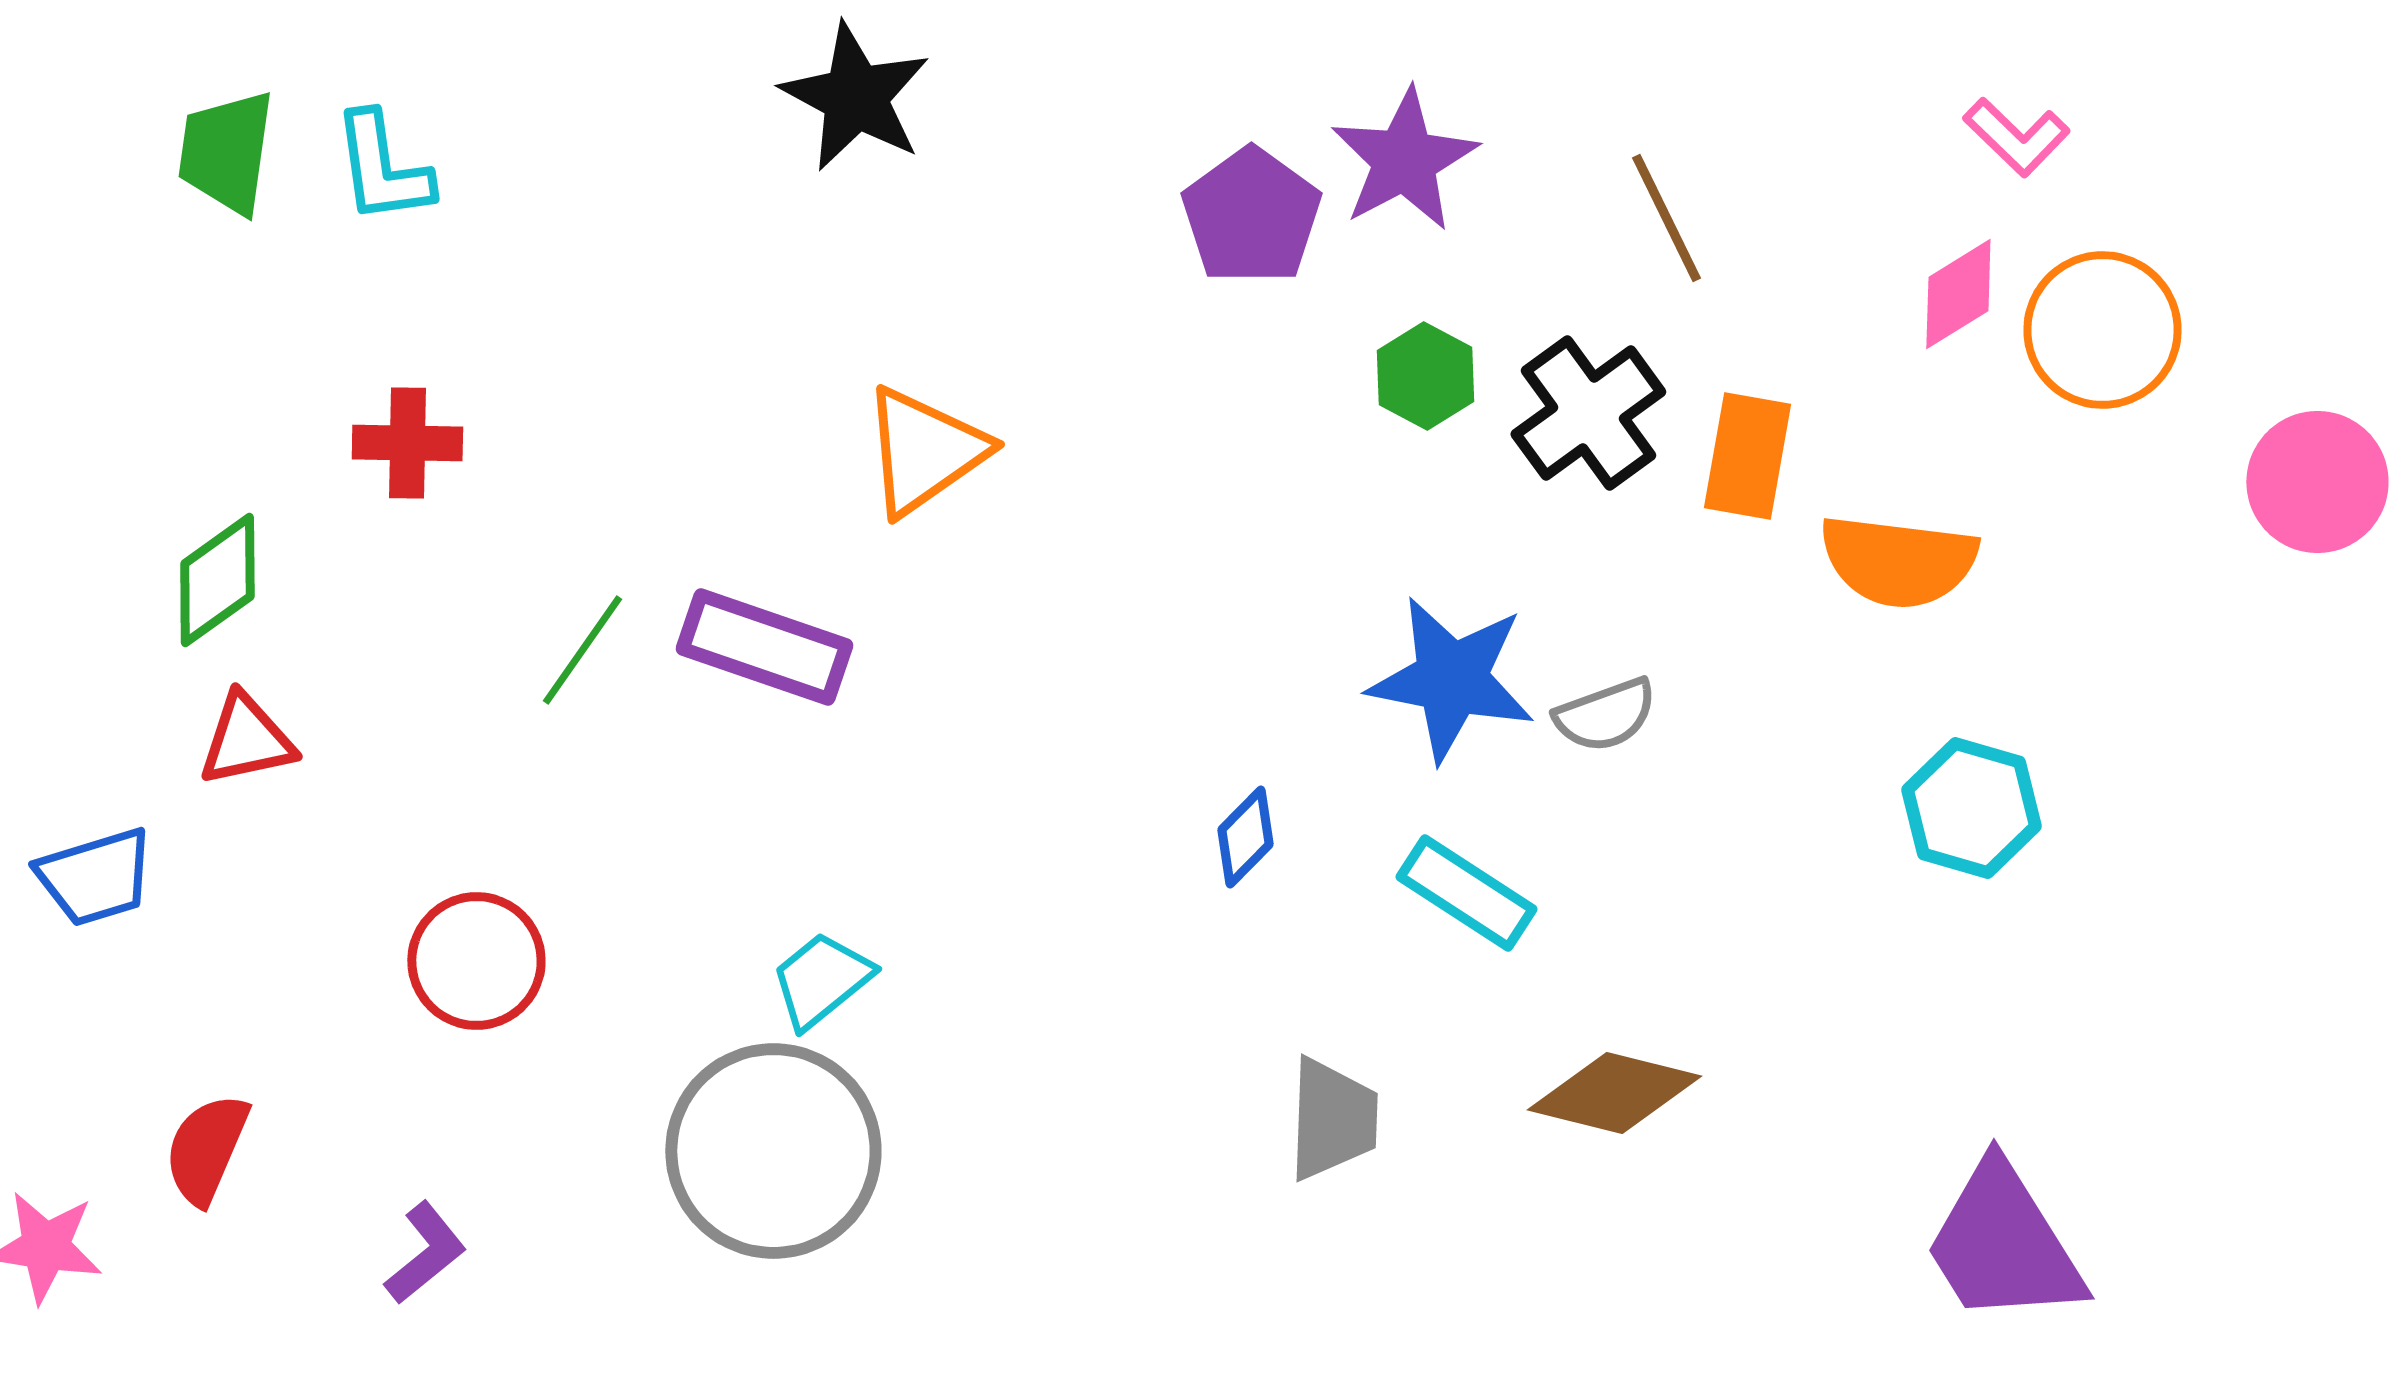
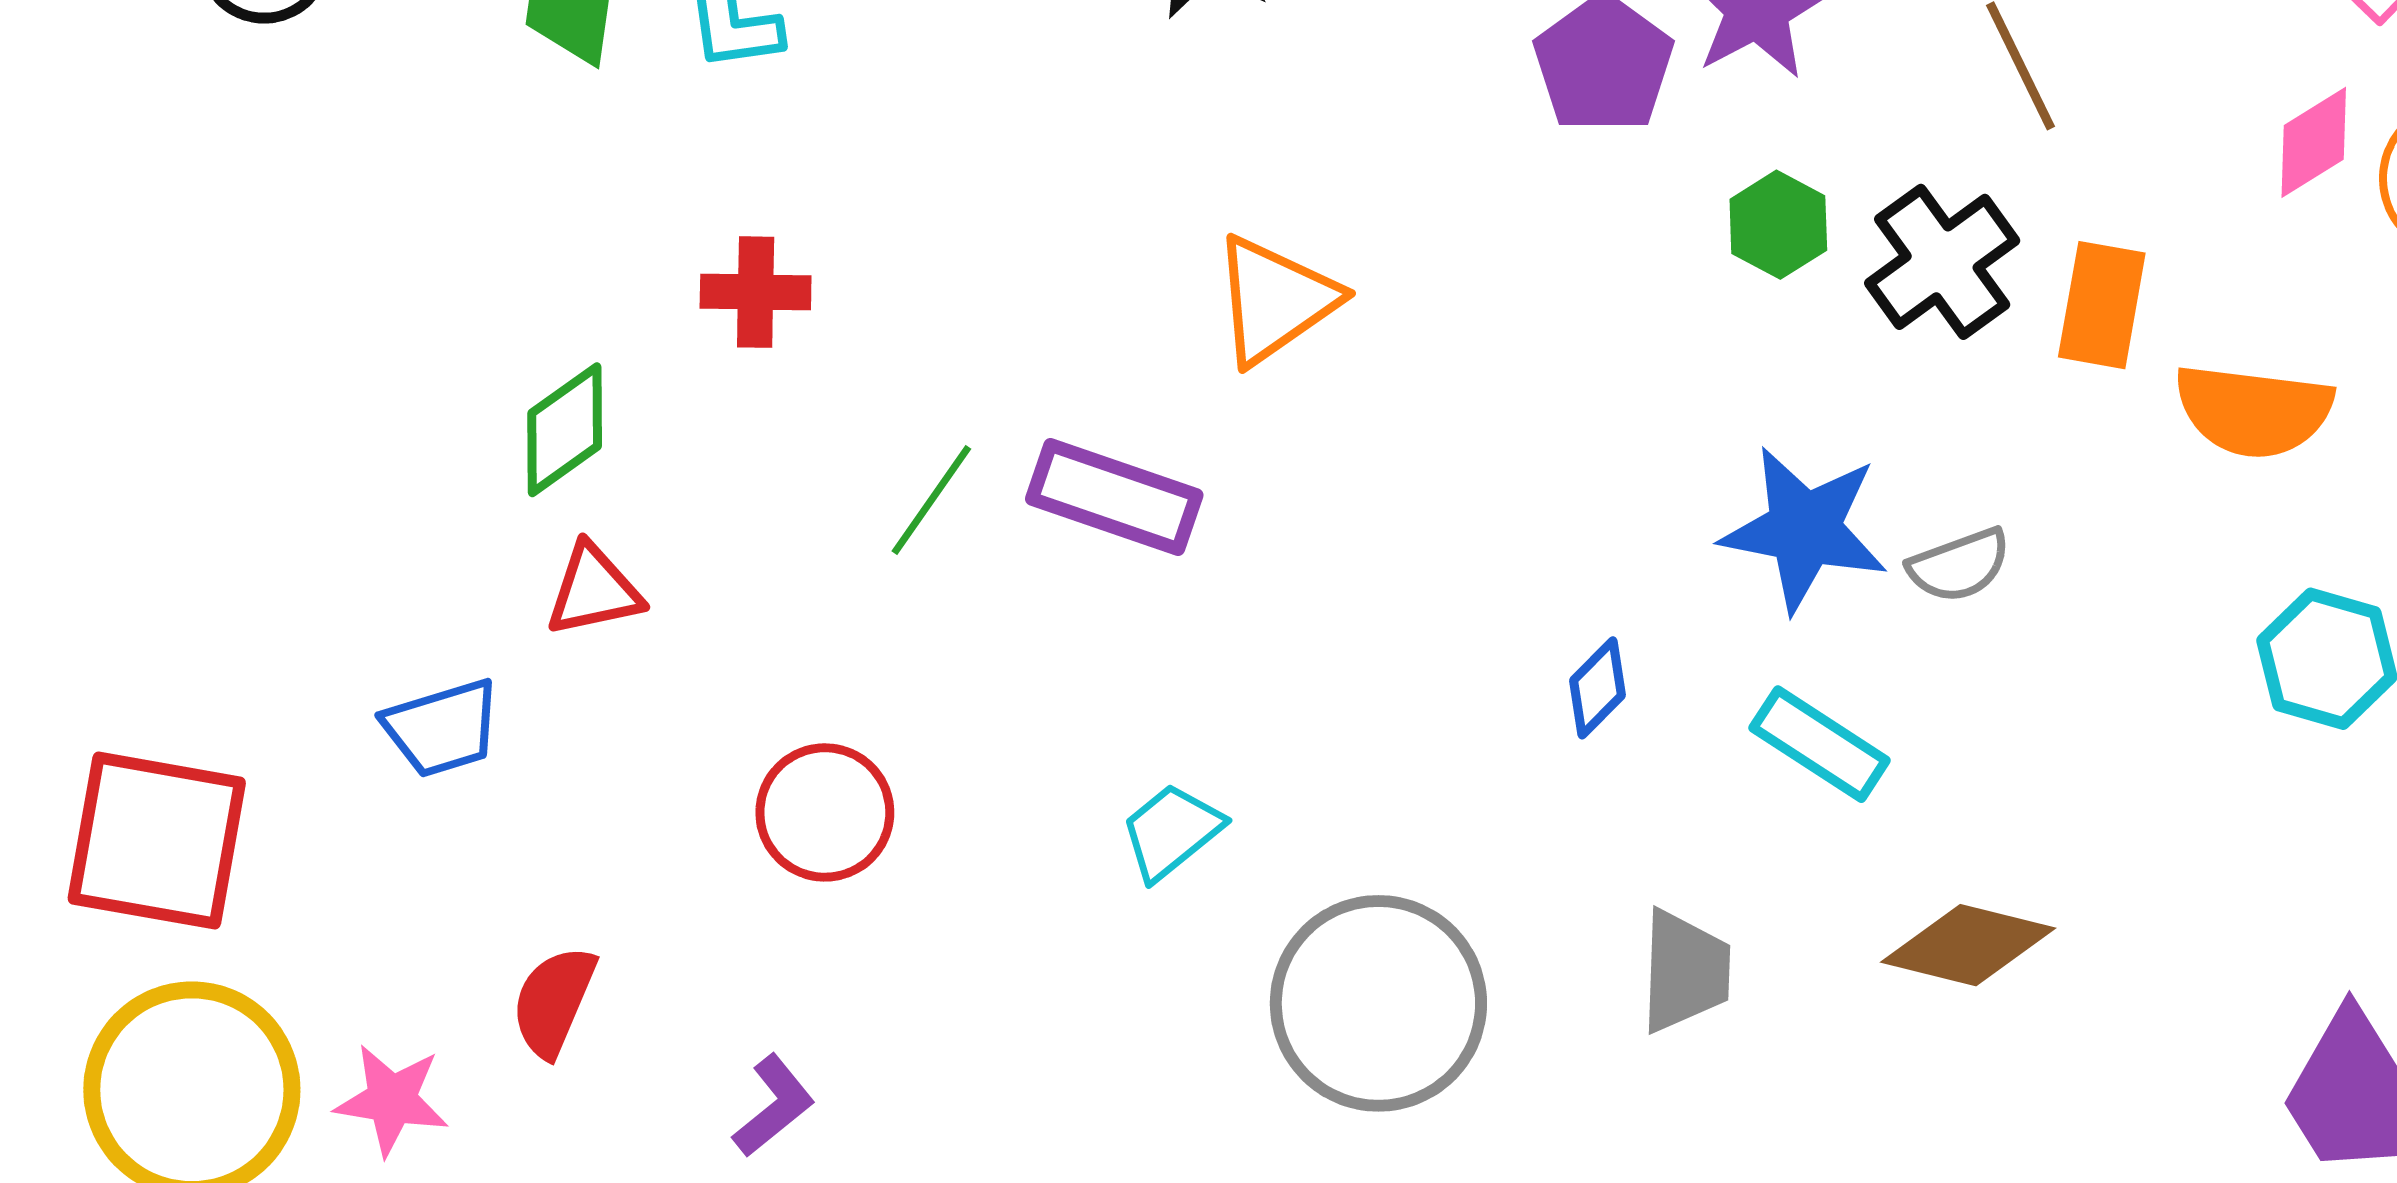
gray circle: (773, 1151) -> (1378, 1003), moved

